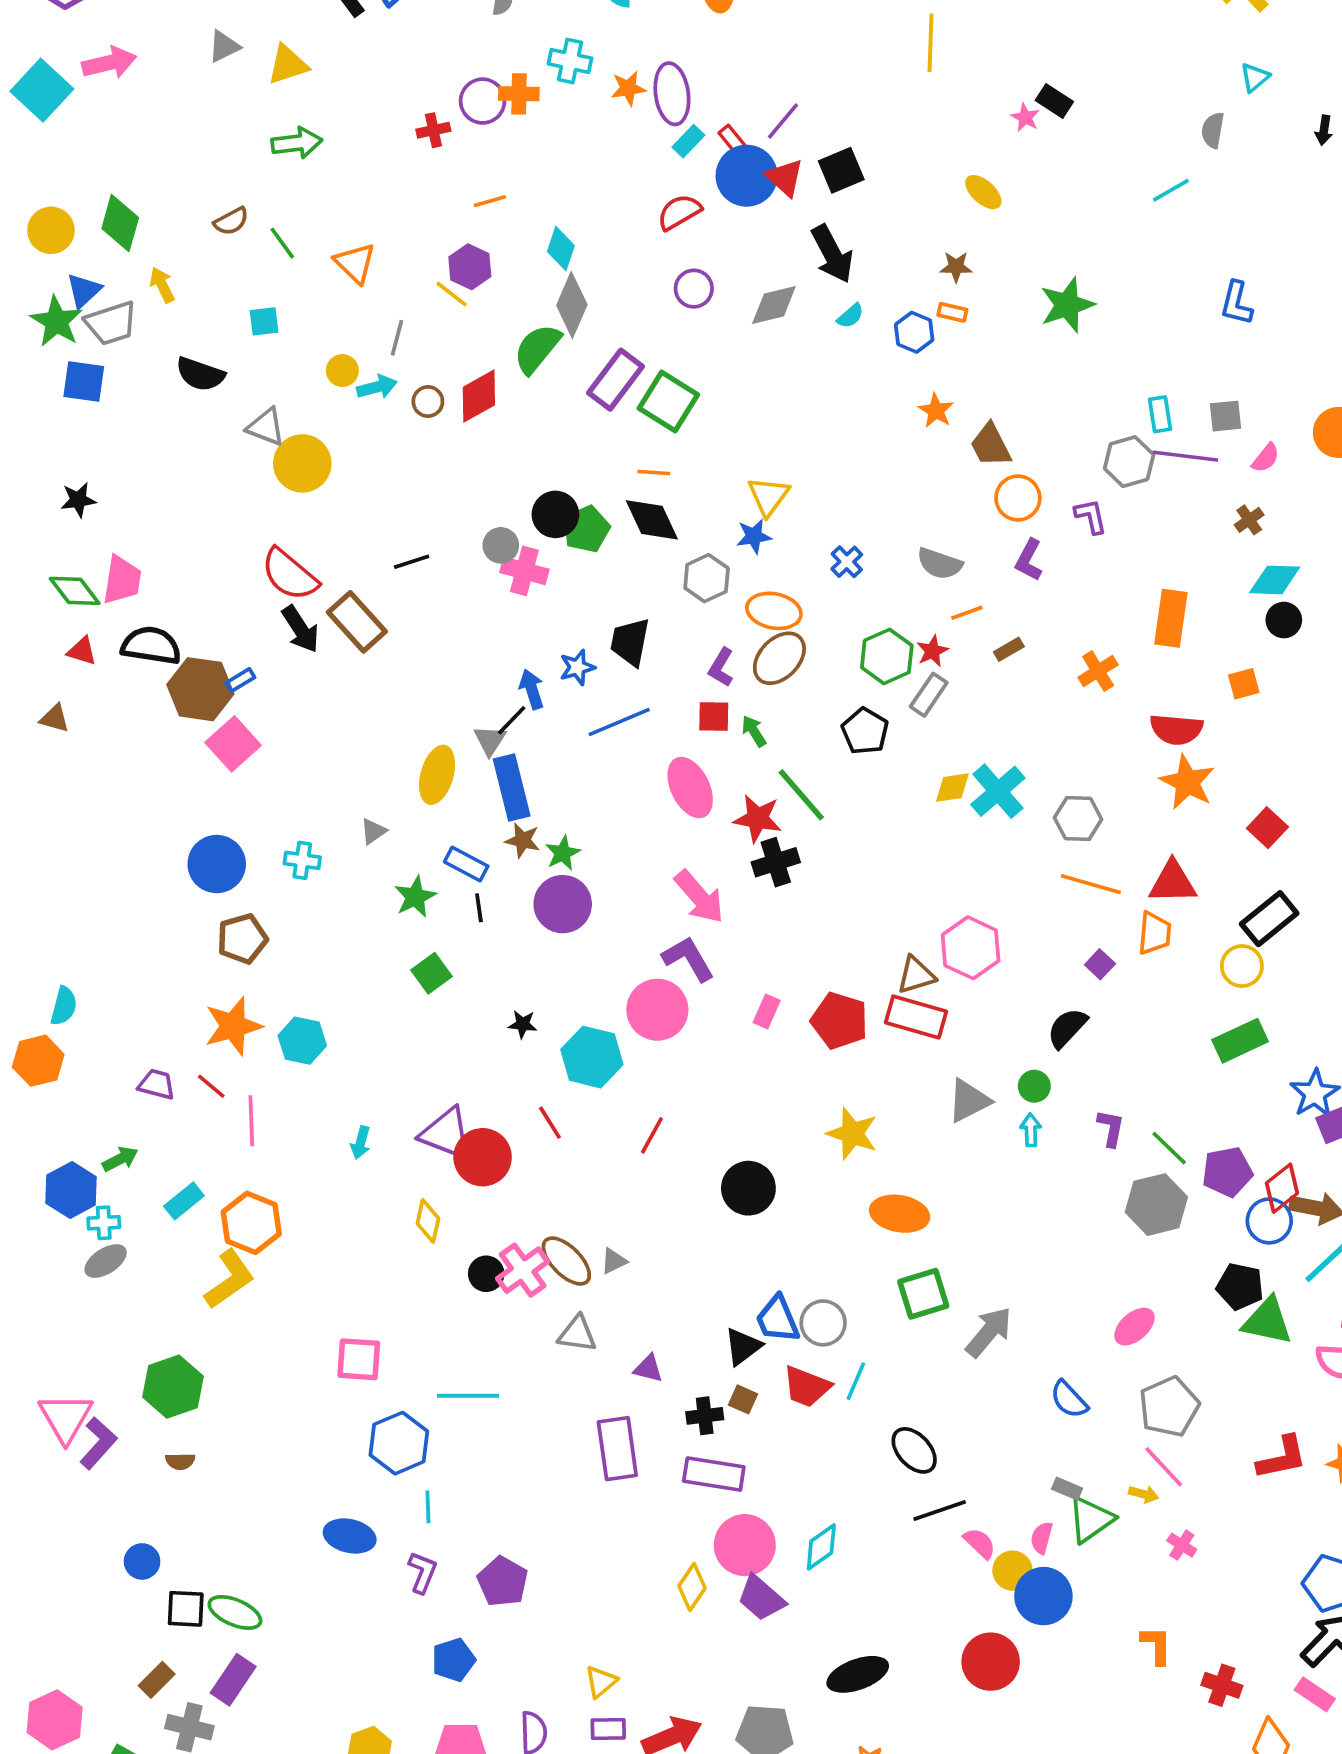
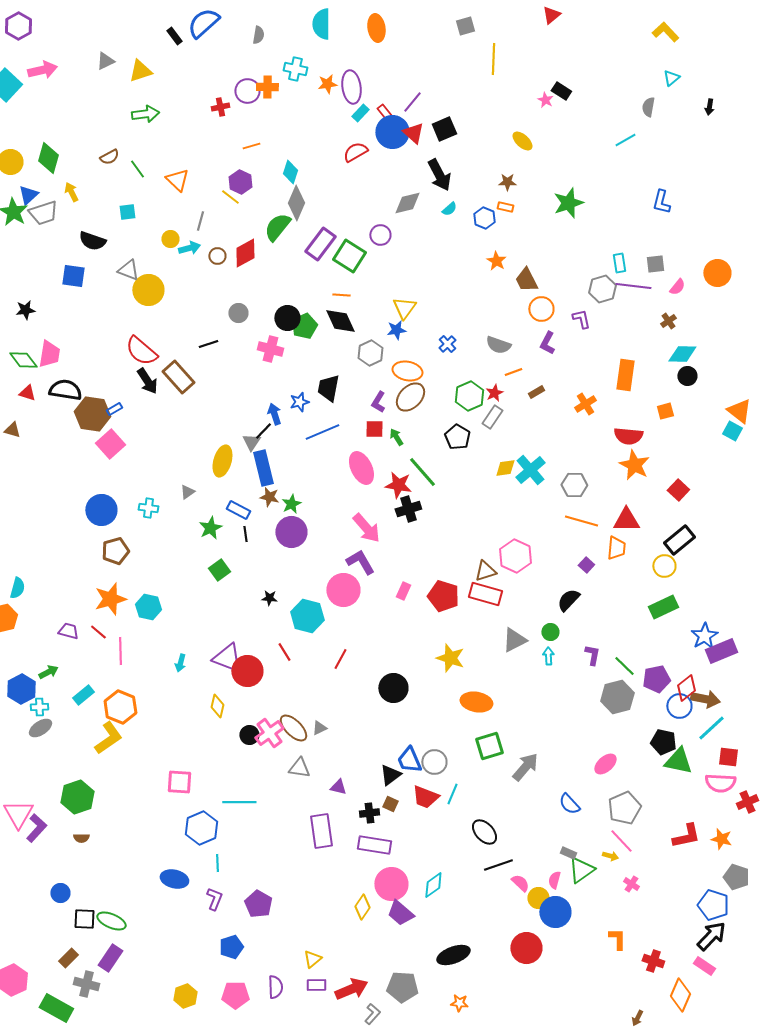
purple circle: (694, 289) -> (380, 235), moved
blue square: (84, 381) -> (73, 276), moved
gray circle: (501, 545) -> (238, 313), moved

